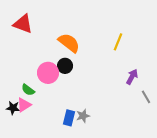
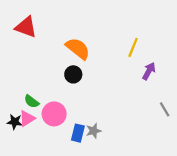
pink circle: (48, 73) -> (54, 114), moved
purple arrow: (132, 77) -> (149, 71), moved

